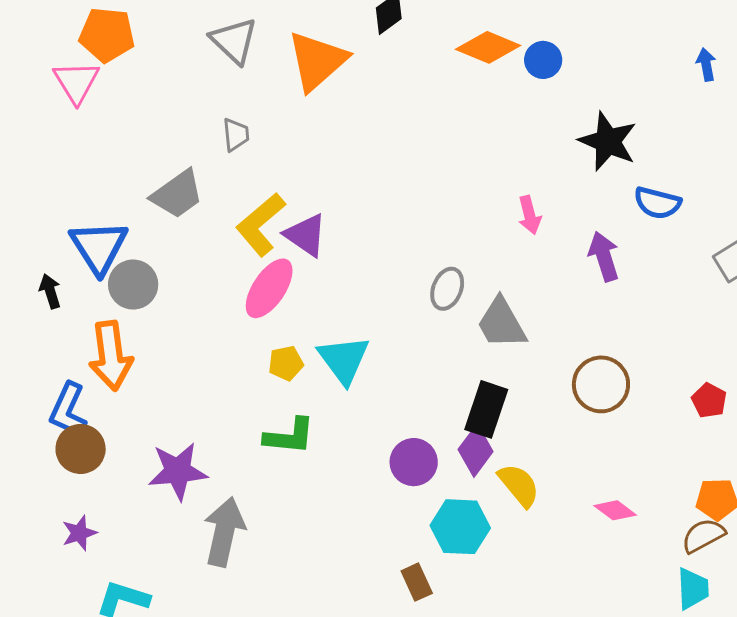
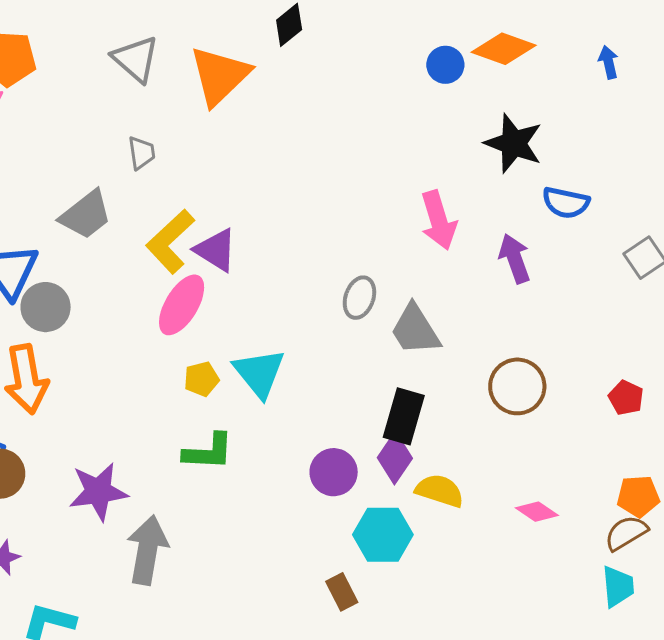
orange diamond: (488, 47) -> (504, 49), moved
pink arrow: (530, 215) -> (439, 220), size x1.5
yellow semicircle: (519, 485) -> (440, 491), turned -30

